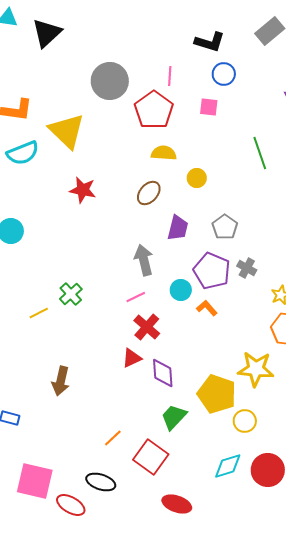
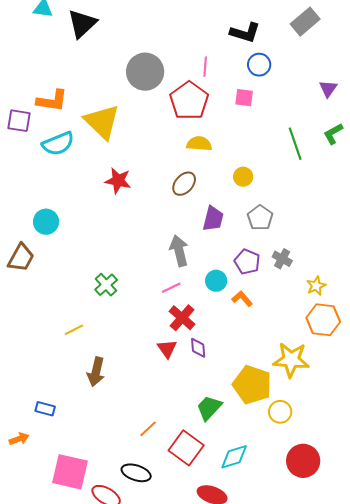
yellow circle: (197, 178) -> (243, 177), moved
purple pentagon: (212, 271) -> (247, 262), size x0.7
yellow line: (39, 313) -> (74, 330), moved
red triangle: (132, 358) -> (167, 349), turned -40
purple diamond: (163, 373) -> (198, 348), moved, size x0.7
cyan diamond: (228, 466) -> (234, 457), moved

